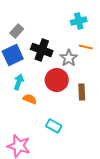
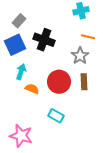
gray star: (69, 58) -> (80, 56), moved
red circle: (57, 80) -> (59, 82), moved

